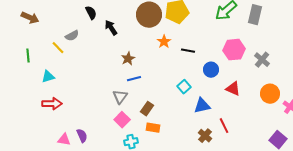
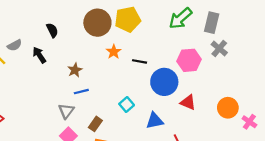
black semicircle: (91, 13) -> (52, 30), moved
black arrow: (111, 28) -> (39, 55), moved
gray cross: (262, 60) -> (219, 48), moved
blue circle: (211, 70) -> (164, 82), size x1.6
cyan square: (184, 87) -> (127, 105), moved

